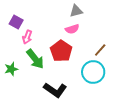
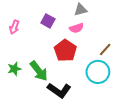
purple square: (16, 22) -> (48, 21), moved
pink arrow: (27, 37) -> (14, 27), moved
green arrow: (35, 59) -> (39, 71), moved

